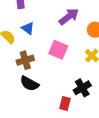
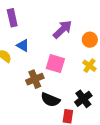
brown cross: (25, 60) -> (35, 79), moved
black semicircle: (29, 84) -> (50, 100), moved

